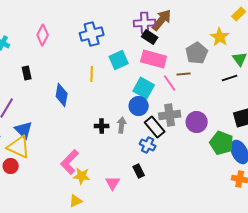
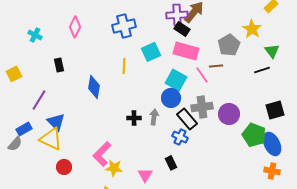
red circle: (11, 166) -> (64, 167), moved

